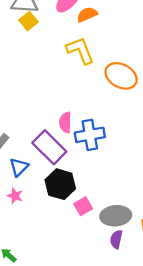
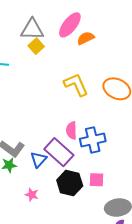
yellow L-shape: (80, 50) -> (76, 85), moved
blue triangle: (19, 167) -> (39, 160), moved
pink square: (83, 206) -> (96, 180), moved, turned 35

